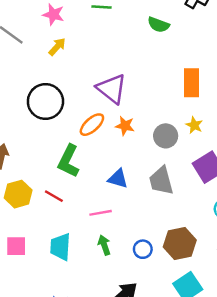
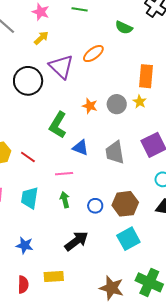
purple triangle: (112, 89) -> (61, 67), moved
orange ellipse: (92, 125) -> (93, 54), moved
yellow star: (194, 125) -> (140, 102), moved
gray circle: (166, 136) -> (117, 104), moved
green L-shape: (69, 161) -> (58, 125), moved

